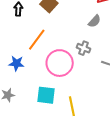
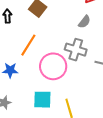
gray cross: (83, 48) -> (76, 50), size x1.5

